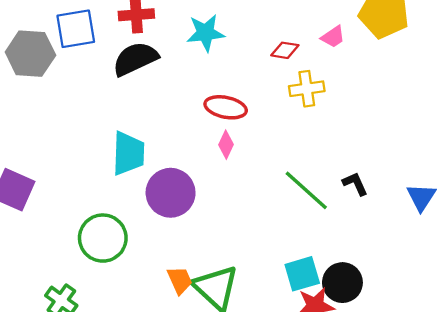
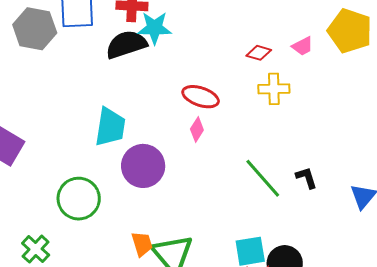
cyan star: (205, 33) -> (155, 28), moved

